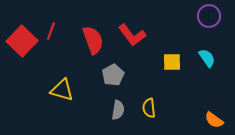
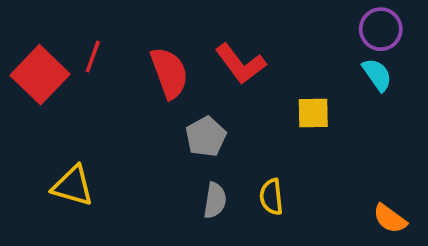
cyan semicircle: (207, 58) -> (377, 75), moved
yellow triangle: (62, 90) -> (73, 186), moved

